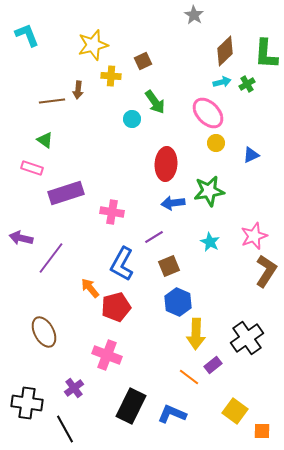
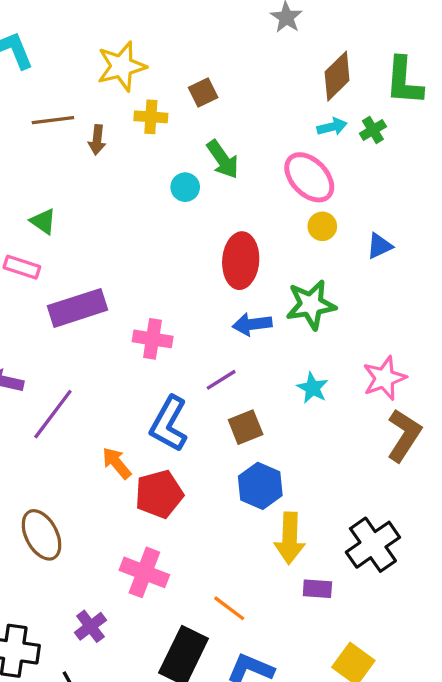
brown line: (52, 101) -> (53, 120), moved
purple rectangle: (213, 365) -> (317, 589), turned 42
orange line: (189, 377) -> (229, 608), moved

